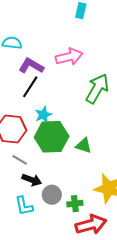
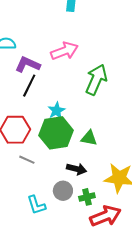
cyan star: (43, 115) -> (56, 111), moved
black arrow: (32, 180) -> (77, 169), moved

